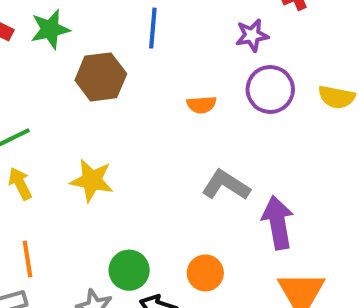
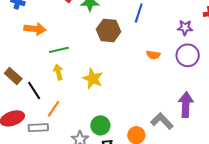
gray L-shape: (226, 185) -> (162, 121), moved
purple arrow: (278, 223) -> (186, 105), moved
orange line: (28, 259) -> (53, 109), turned 30

